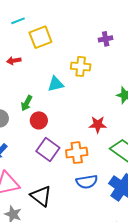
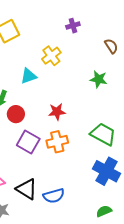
yellow cross: (81, 66) -> (51, 56), turned -36
red star: (98, 125) -> (57, 112), moved
blue semicircle: (87, 182) -> (54, 196), moved

